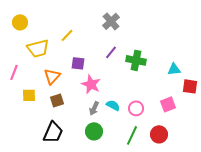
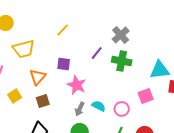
gray cross: (111, 21) -> (121, 35), moved
yellow line: (67, 35) -> (63, 30), moved
cyan triangle: (174, 69) -> (160, 70), size x1.5
yellow square: (29, 95) -> (15, 96), turned -32
pink square: (168, 104) -> (146, 96), moved

